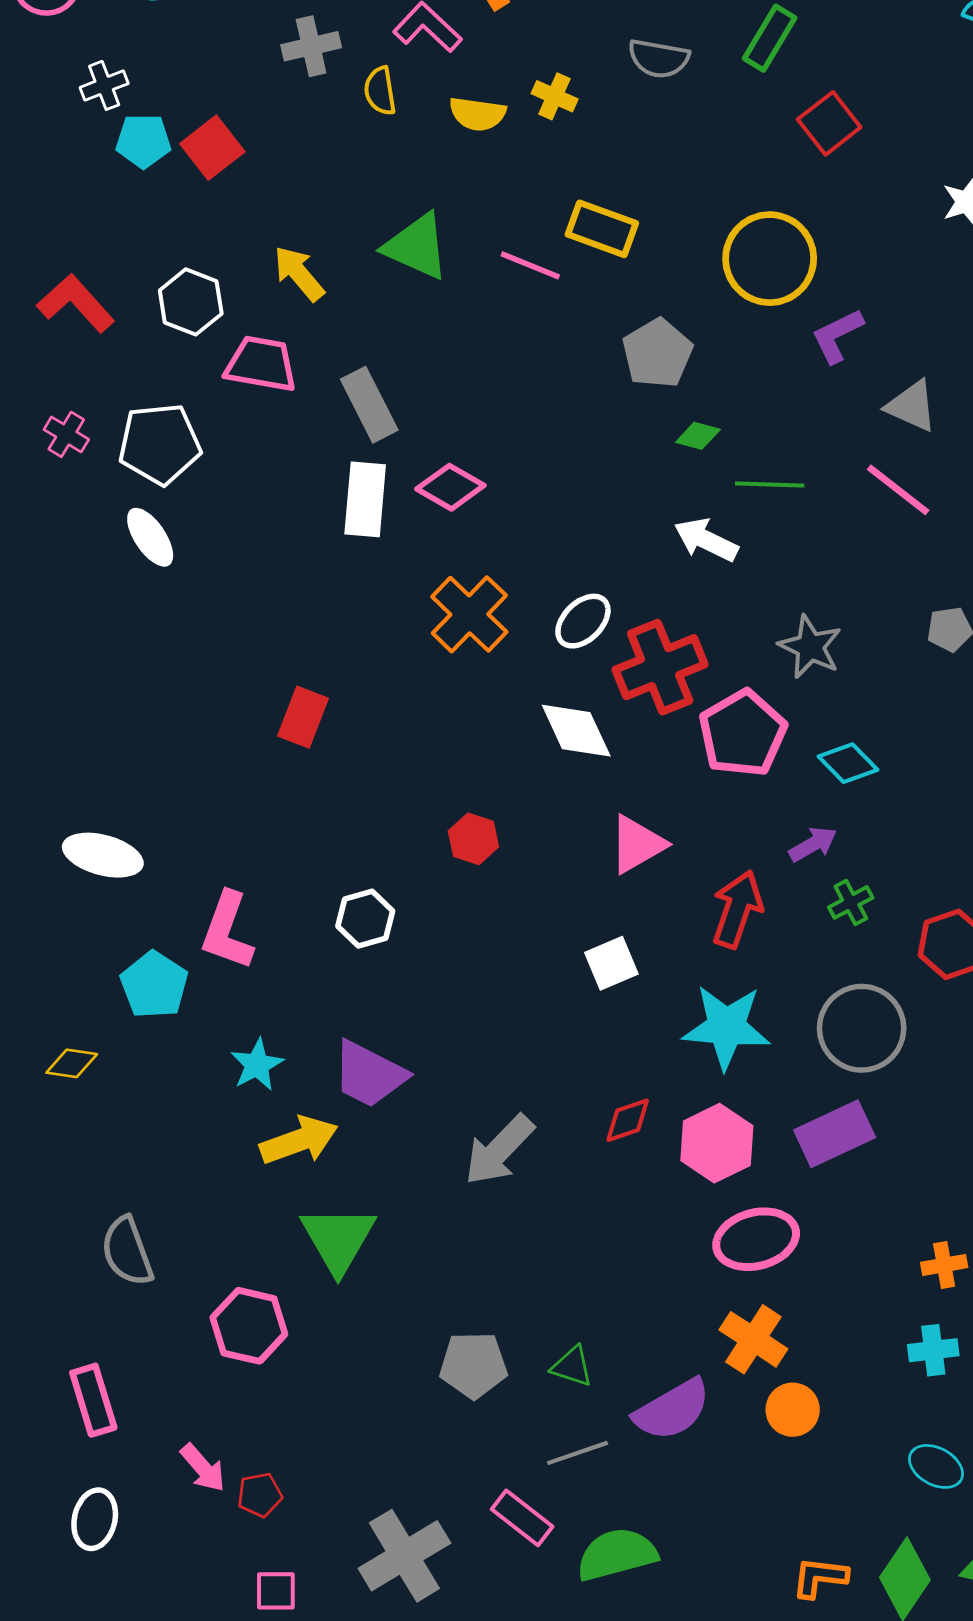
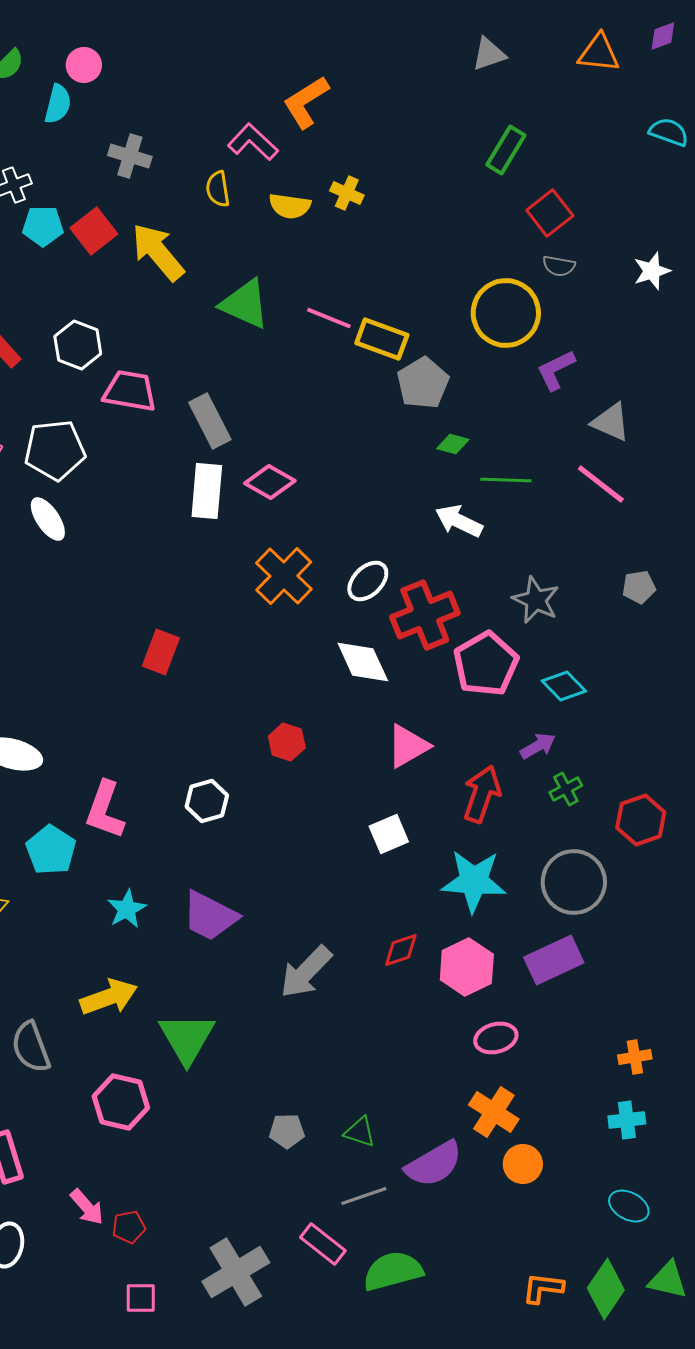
gray cross: (311, 46) -> (130, 156), moved, turned 30
gray semicircle: (659, 58) -> (559, 266), moved, size x0.7
yellow rectangle: (602, 229) -> (382, 339), moved
yellow arrow: (299, 273) -> (158, 252), moved, size x1.4
yellow arrow: (299, 1140) -> (109, 997), moved
pink ellipse: (756, 1239) -> (496, 1038), size x0.7
gray pentagon: (473, 1365) -> (287, 1131), size x0.7

